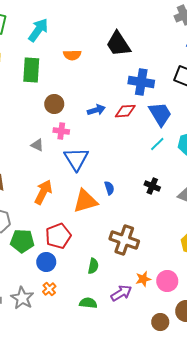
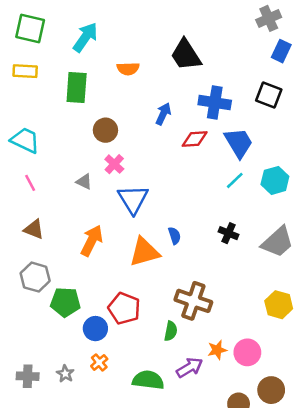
blue arrow: (96, 110) -> (163, 114), moved, turned -48
pink cross: (61, 131) -> (114, 164), turned 35
red pentagon: (58, 236) -> (124, 308), moved, turned -30
green semicircle: (93, 266) -> (171, 331), moved
gray star: (22, 298) -> (65, 374), size x0.6
green semicircle: (88, 303) -> (148, 380), size x1.4

